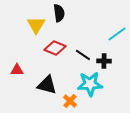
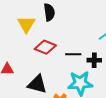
black line: (83, 55) -> (73, 54), turned -35

